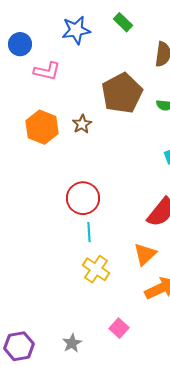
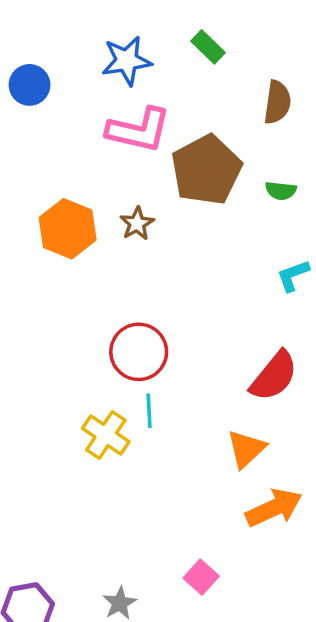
pink L-shape: (47, 71) -> (139, 130), moved, size x1.4
yellow cross: (96, 269) -> (106, 435), moved

